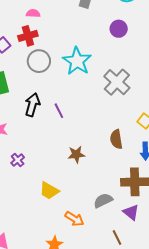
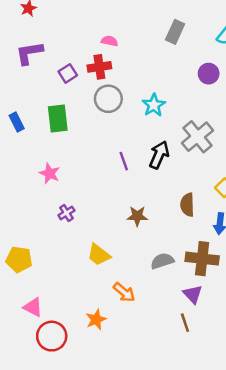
cyan star: (77, 61) -> (154, 105), size x0.7
black arrow: (32, 105) -> (159, 155), moved
gray semicircle: (103, 200) -> (162, 261), moved
brown line: (117, 238) -> (185, 323), moved

